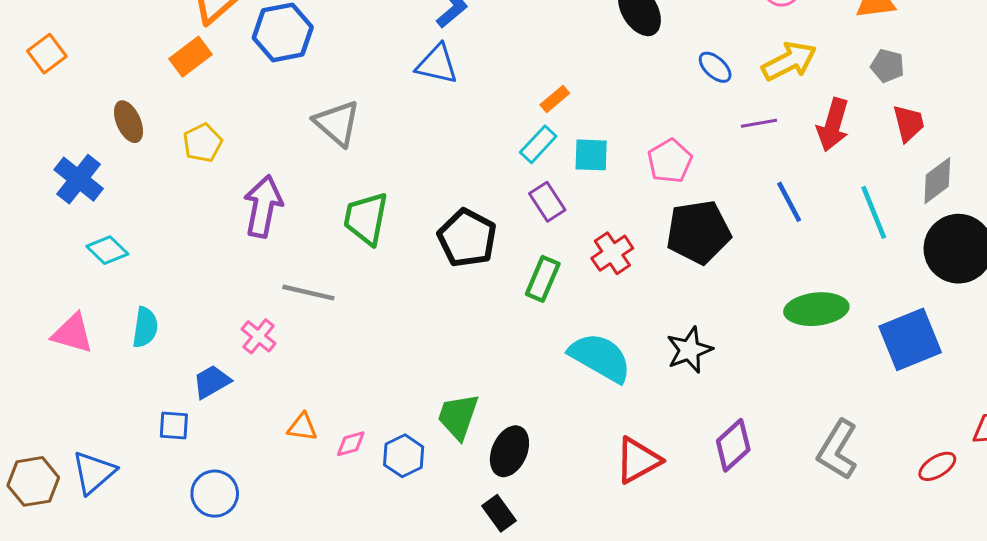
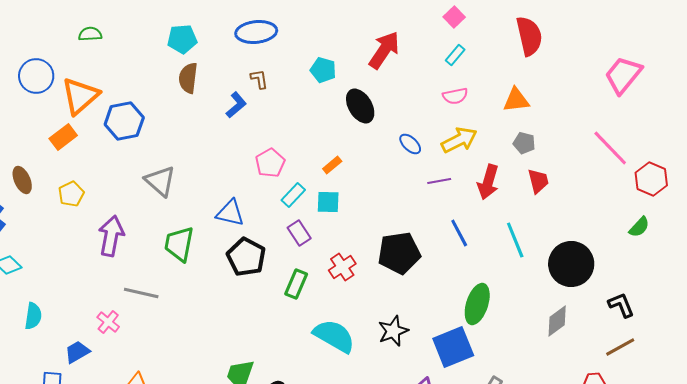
blue triangle: (437, 64) -> (230, 213), moved
orange rectangle: (555, 99) -> (332, 165), moved
pink pentagon: (670, 161) -> (270, 163), moved
gray diamond: (937, 181) -> (557, 321), moved
green ellipse: (816, 309) -> (477, 304), turned -66
blue square: (910, 339) -> (453, 347), moved

